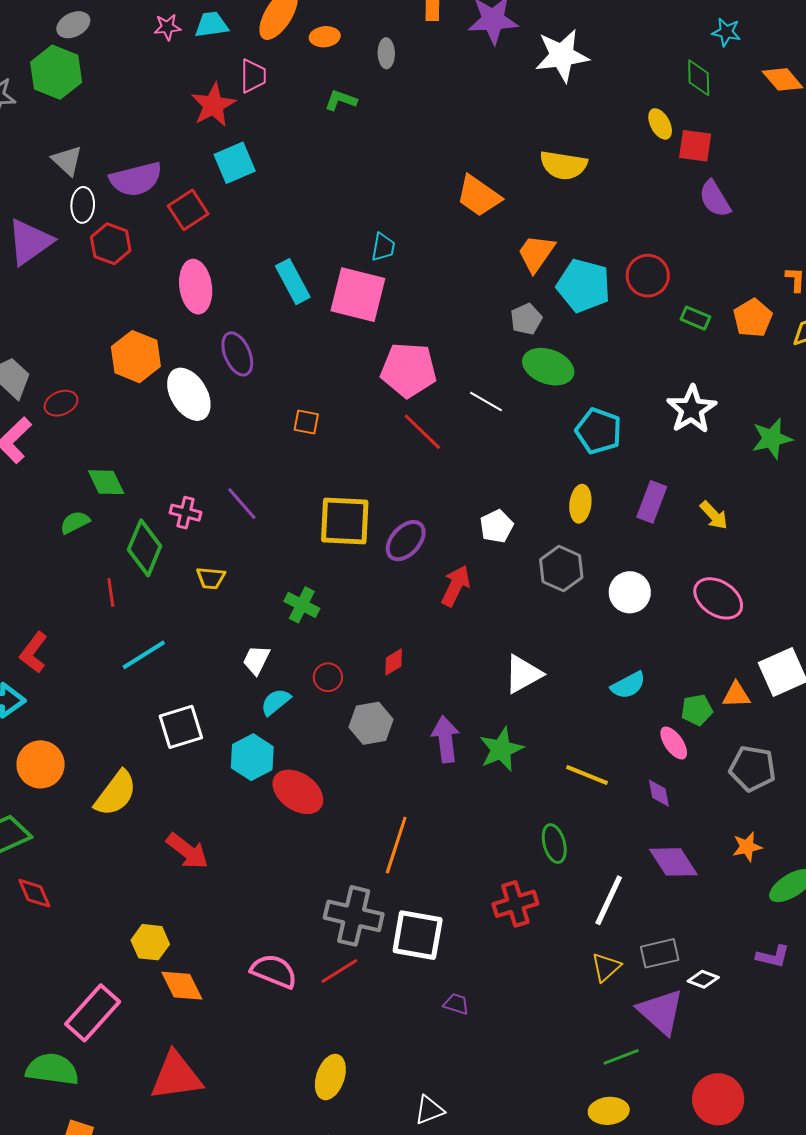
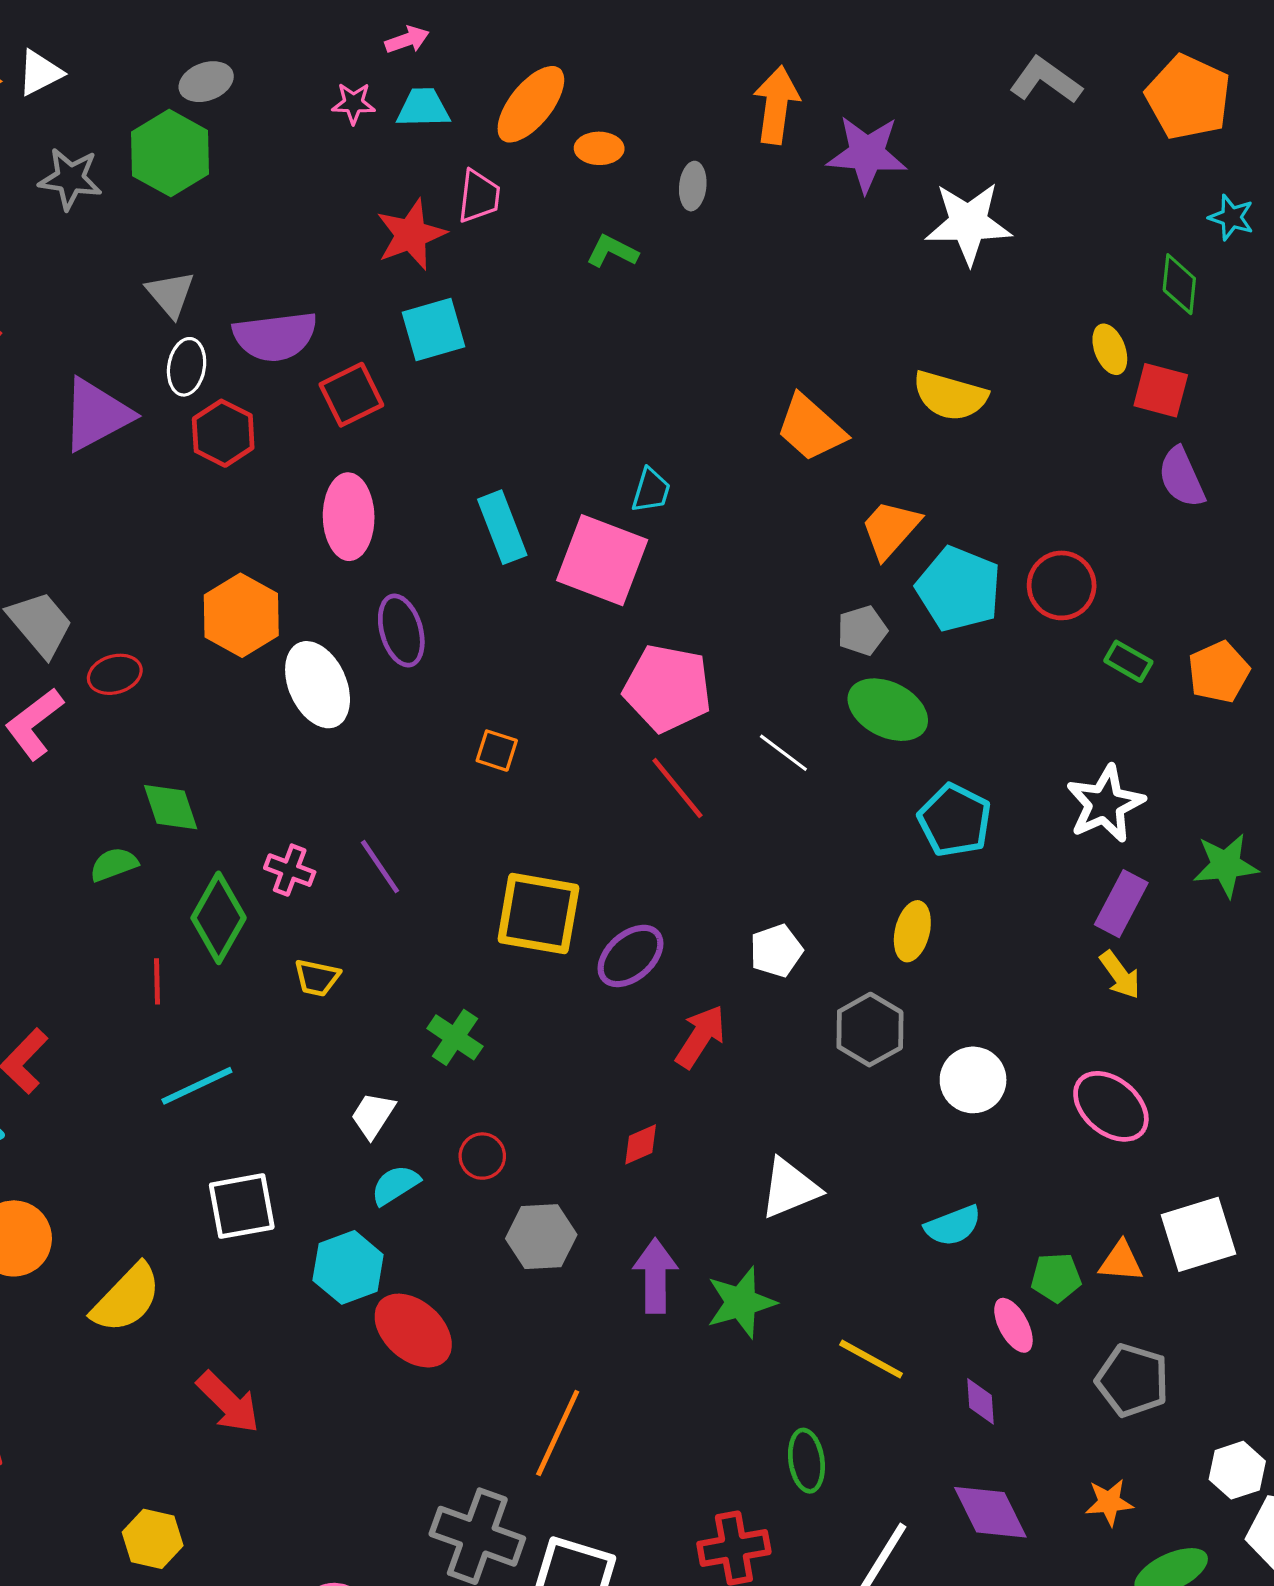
purple rectangle: (652, 502) -> (1121, 904), moved
red diamond: (394, 662) -> (641, 1144), moved

